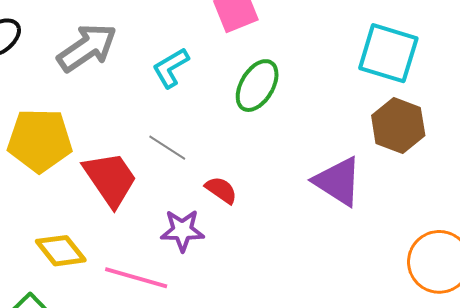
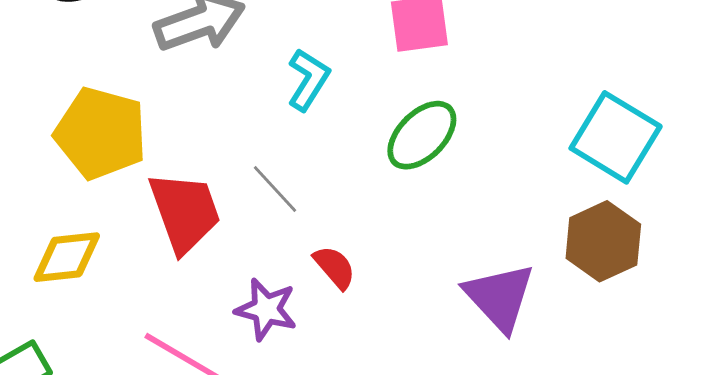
cyan L-shape: (171, 68) -> (308, 80), turned 138
yellow diamond: (61, 251) -> (67, 257), moved, turned -72

